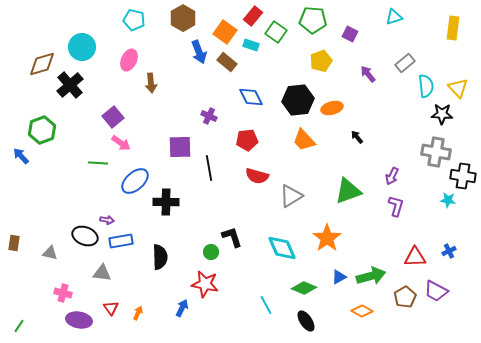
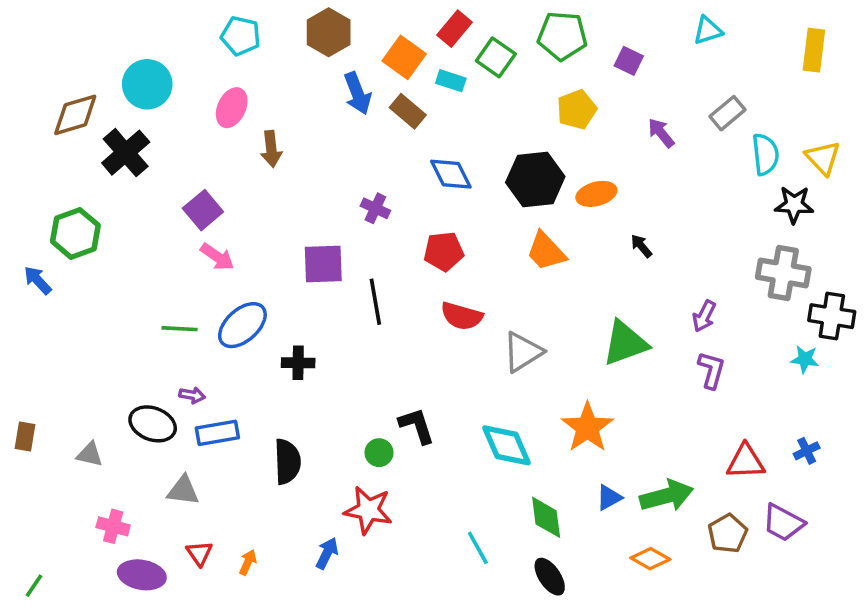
green line: (98, 163) -> (180, 329), moved
black cross: (166, 202) -> (298, 363), size x0.7
green diamond: (304, 288) -> (546, 517), turned 60

